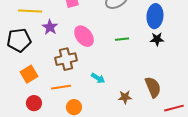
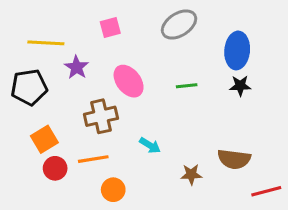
brown semicircle: (153, 87) -> (234, 159), turned 120
red circle: (34, 103) -> (55, 168), moved

